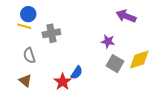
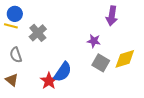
purple arrow: (126, 16) -> (112, 16), turned -102
gray cross: (51, 33) -> (38, 33), turned -30
blue semicircle: (77, 73) -> (63, 72), size x1.5

